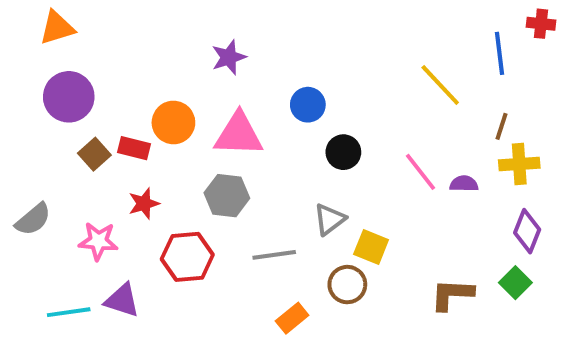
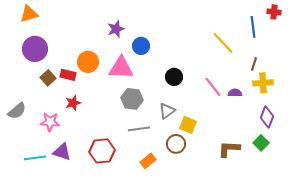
blue circle: (308, 105) -> (141, 46), moved
gray hexagon: (227, 196) -> (132, 99), moved
red hexagon: (187, 257) -> (102, 151), moved

